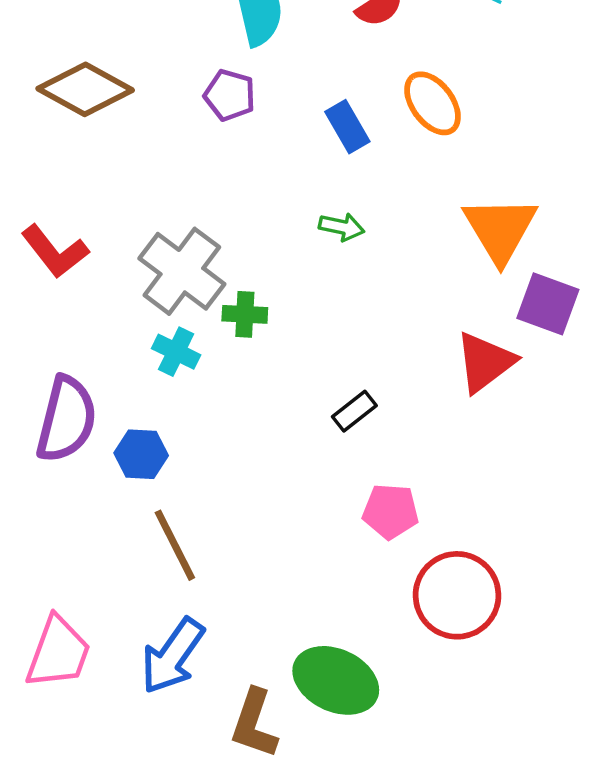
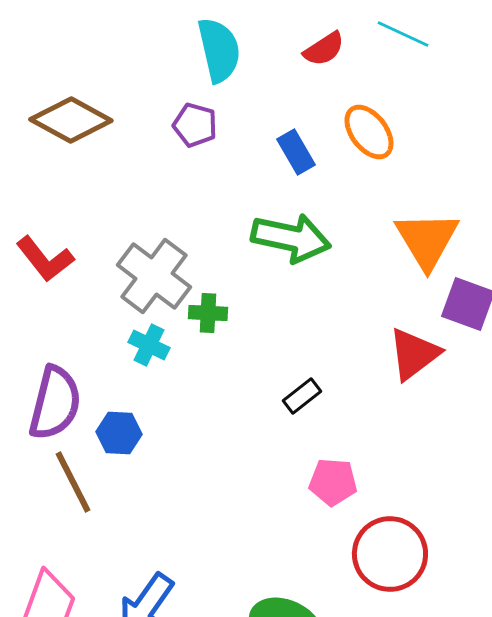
green arrow: (342, 227) -> (291, 238), size x2.0
brown line: (175, 545) -> (73, 482), moved

